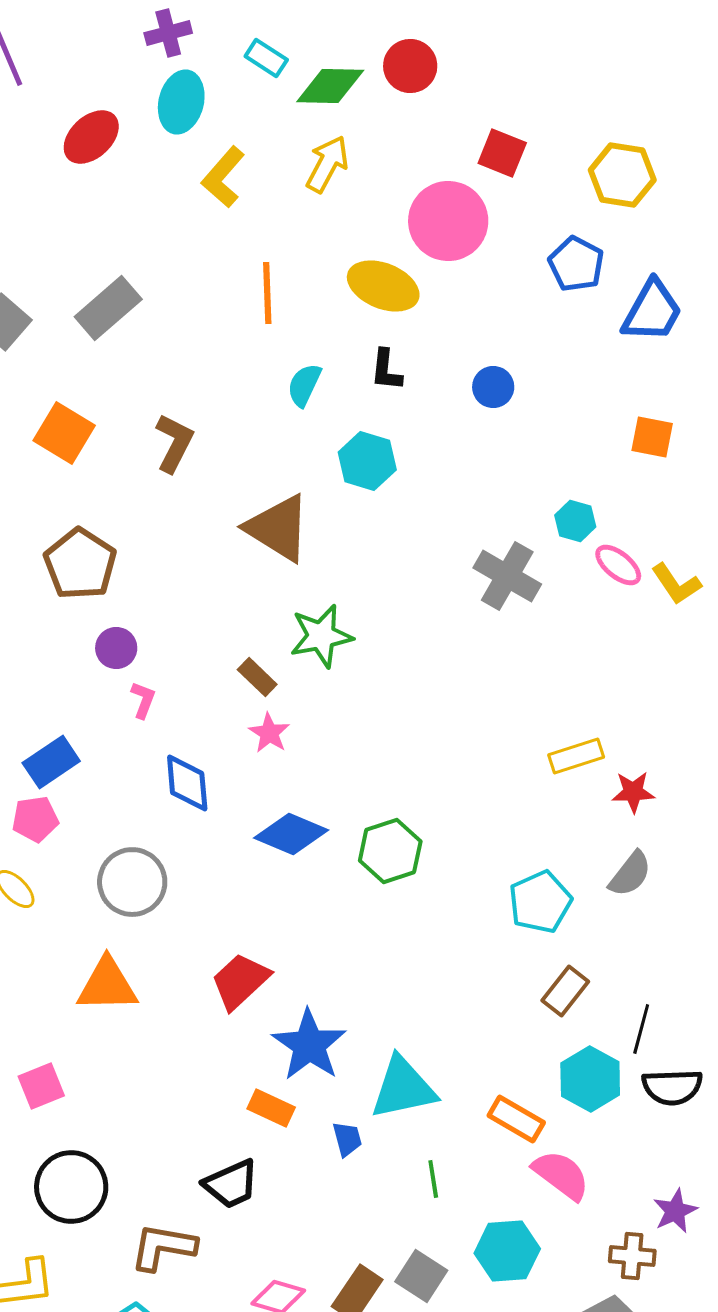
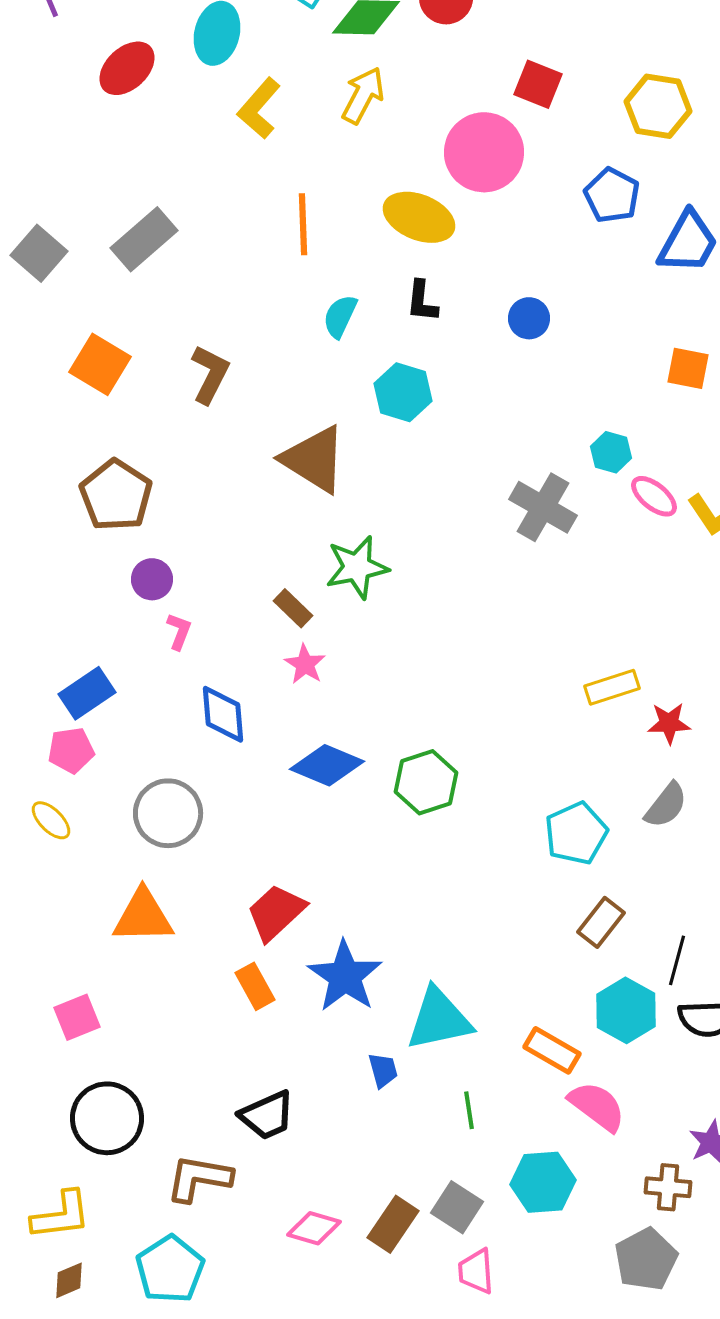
orange rectangle: (271, 1108) -> (255, 986), moved, turned 36

